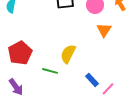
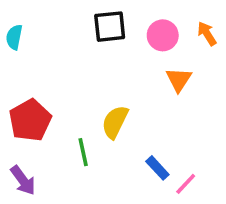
green line: (50, 71) -> (83, 152), turned 63

